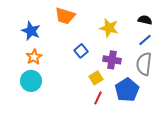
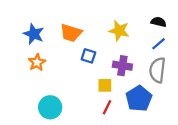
orange trapezoid: (65, 16) -> (71, 33), moved
blue square: (81, 51) -> (88, 56), turned -32
yellow square: (96, 78) -> (105, 85), turned 32
cyan circle: (31, 81) -> (50, 107), moved

